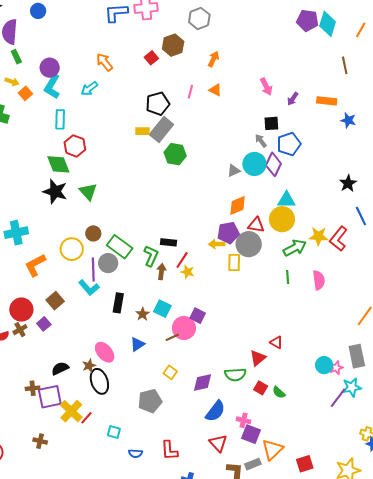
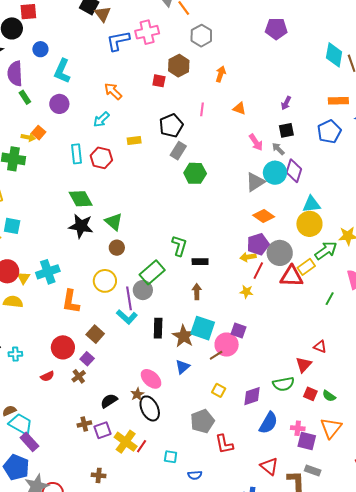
purple pentagon: (307, 20) -> (276, 29), moved
cyan diamond: (328, 24) -> (334, 55), moved
red square: (151, 58) -> (159, 81), turned -32
yellow arrow: (12, 82) -> (28, 137), moved
cyan L-shape: (52, 87) -> (62, 71), moved
pink arrow: (266, 87) -> (256, 142), moved
orange triangle: (215, 90) -> (239, 109), moved
purple arrow: (293, 99) -> (286, 103), moved
gray rectangle: (161, 130) -> (178, 151), size x0.7
yellow rectangle: (142, 131) -> (134, 141), moved
blue pentagon: (289, 144) -> (329, 132), moved
red hexagon: (75, 146) -> (101, 158), moved
gray triangle: (234, 171) -> (255, 182), size x1.5
orange diamond: (238, 205) -> (264, 216), turned 65
red triangle: (256, 225) -> (292, 276), moved, size x1.4
brown circle: (93, 233) -> (117, 248), moved
green rectangle: (120, 247) -> (152, 272), turned -70
green L-shape: (151, 256) -> (179, 246), moved
red line: (182, 260) -> (258, 271), moved
yellow rectangle: (234, 263) -> (306, 267), moved, turned 60
orange L-shape: (35, 265) -> (71, 302), turned -45
yellow star: (187, 272) -> (246, 292), moved
green line: (288, 277) -> (330, 299), moved, turned 40
cyan square: (162, 309) -> (203, 328), size x1.4
brown star: (143, 314) -> (184, 336), size x1.6
brown cross: (20, 330) -> (79, 376), moved
purple square: (50, 397) -> (103, 430), size x0.7
red triangle: (218, 443) -> (269, 466), moved
red L-shape: (169, 450) -> (224, 444), moved
orange triangle: (272, 450) -> (331, 428), moved
gray rectangle: (253, 464) -> (313, 470), turned 49

